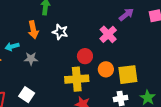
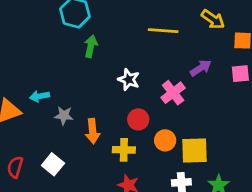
orange arrow: (33, 30) -> (93, 131), moved
white star: (60, 32) -> (129, 80), moved
yellow cross: (77, 79) -> (124, 150), size x0.7

